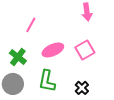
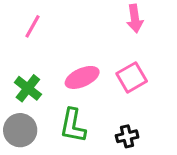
pink line: (31, 25) -> (33, 26), moved
black cross: (82, 88) -> (127, 136), turned 32

